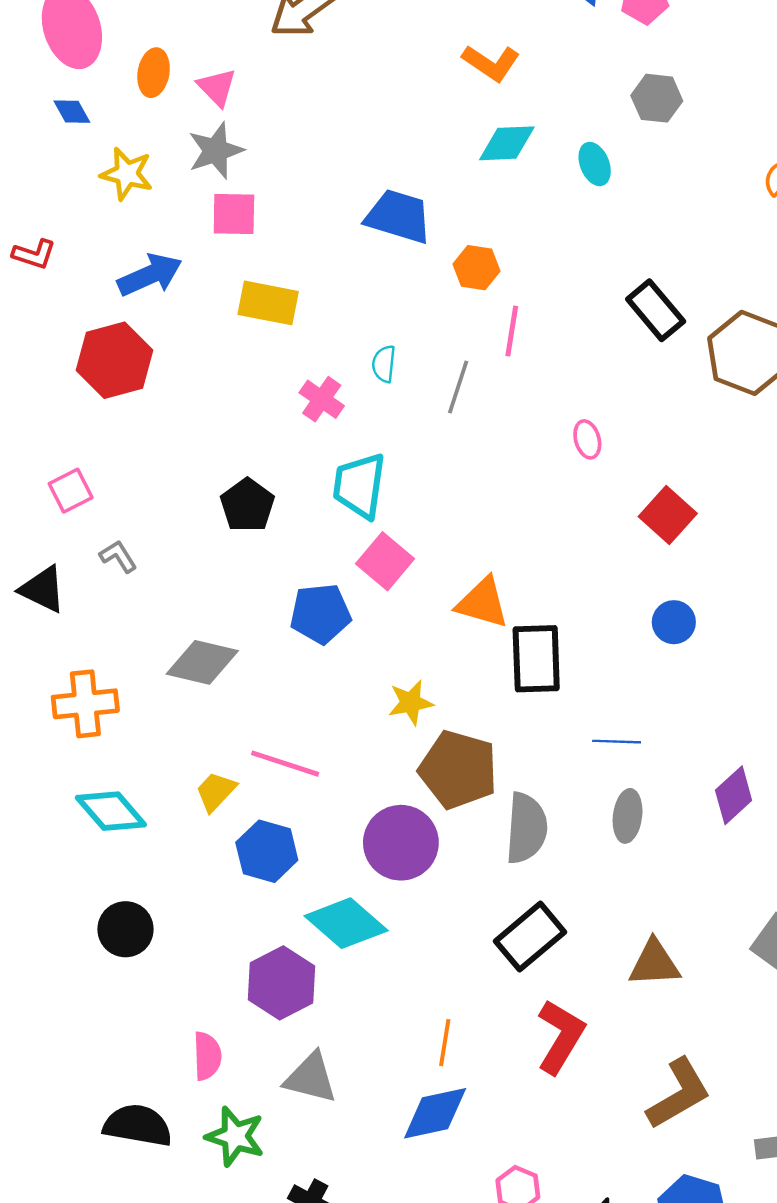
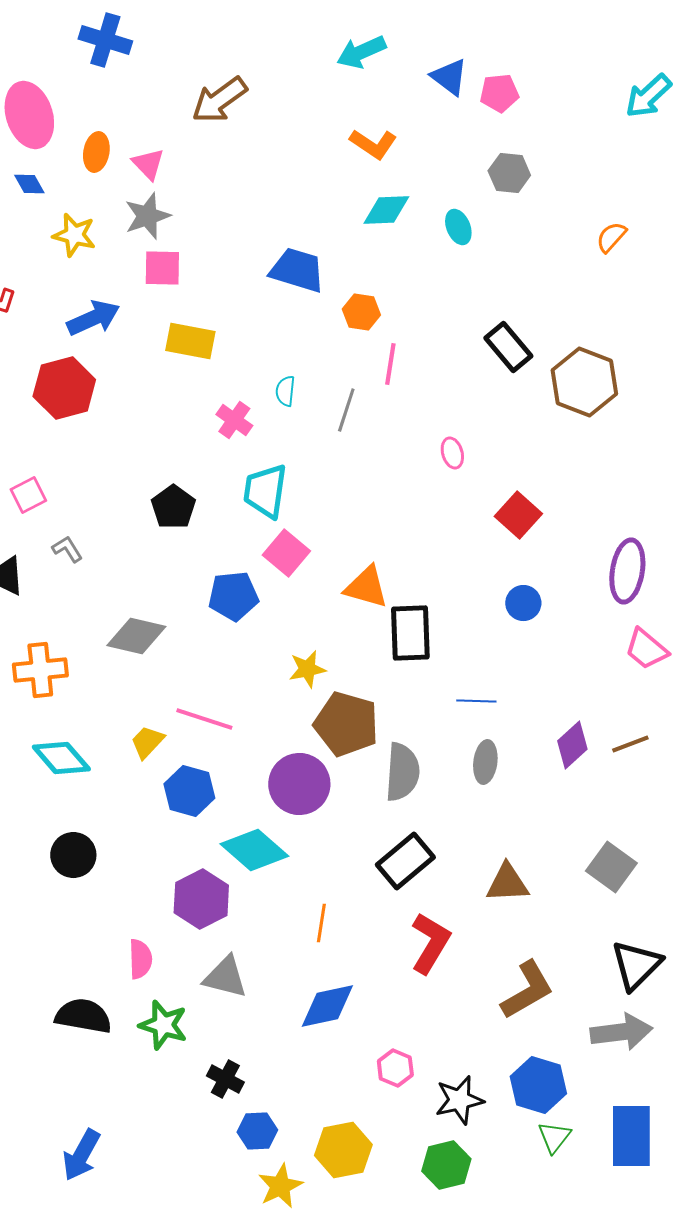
orange line: (445, 1043) -> (321, 923), moved

